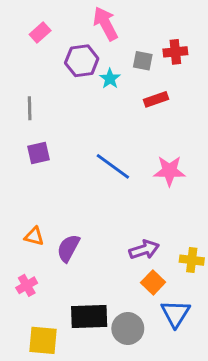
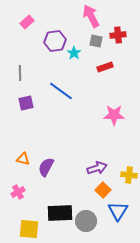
pink arrow: (105, 24) -> (91, 16), moved
blue line: (113, 166) -> (61, 91), moved

